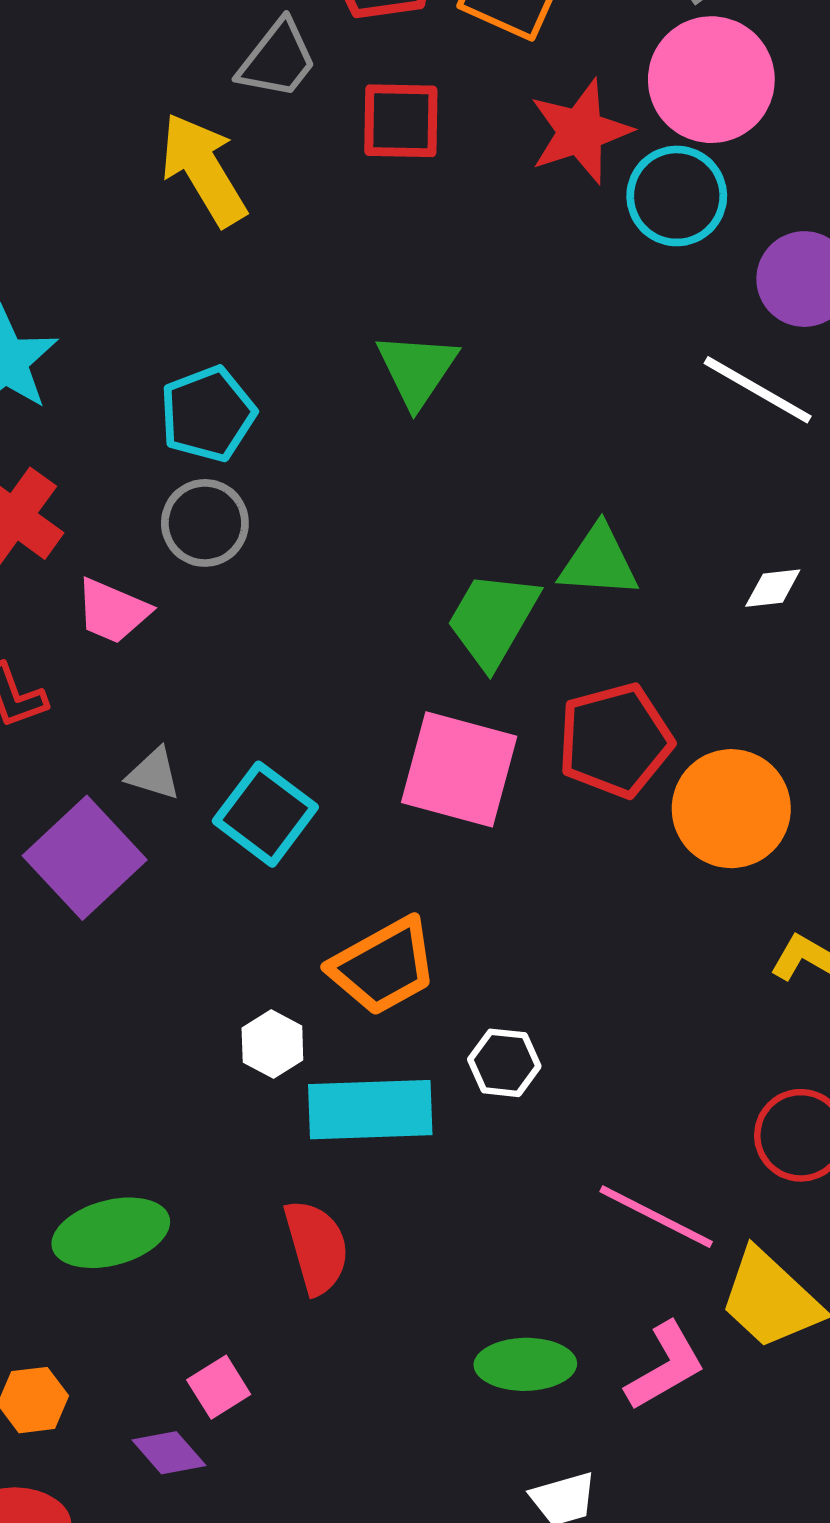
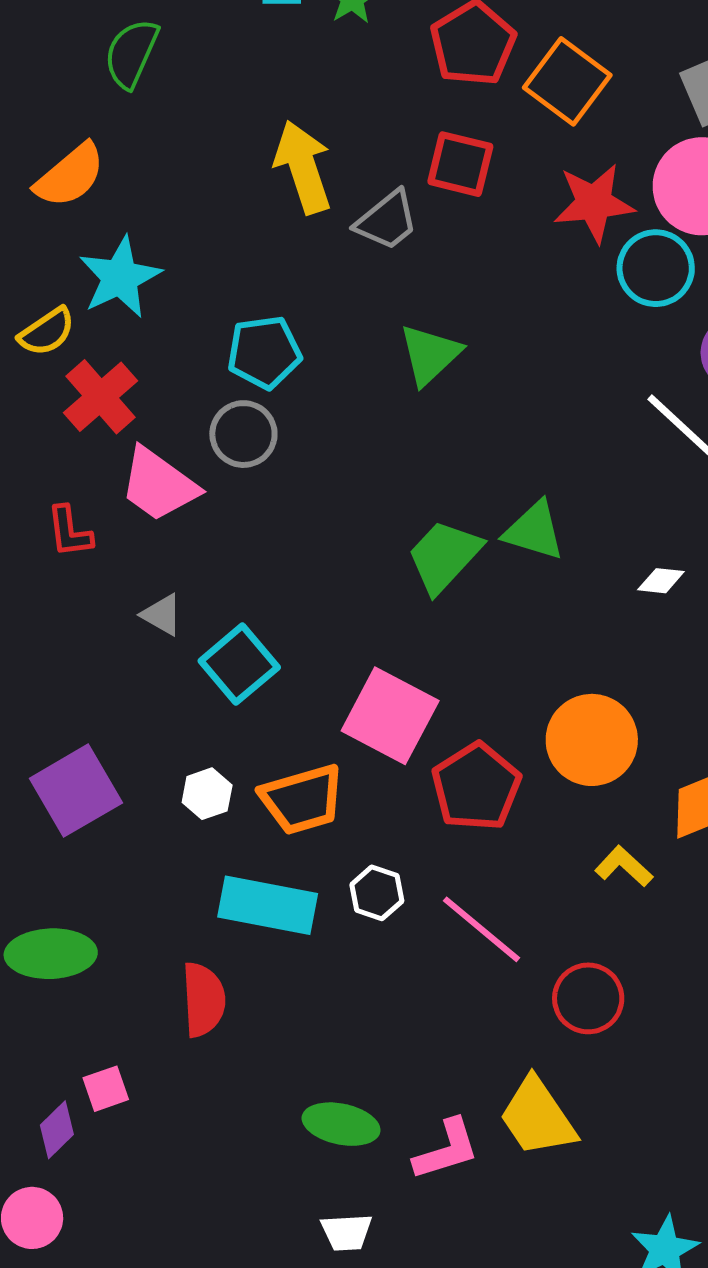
gray trapezoid: (277, 59) -> (387, 220), moved
pink trapezoid: (113, 611) -> (159, 485), size x1.4
red pentagon: (615, 740) -> (476, 787), moved, turned -30
pink square: (459, 769) -> (390, 716), moved
purple square: (85, 858) -> (76, 791), moved
white hexagon: (272, 1044) -> (207, 794), moved
pink line: (656, 1217) -> (481, 929), moved
purple diamond: (169, 1453) -> (57, 1130), turned 74

